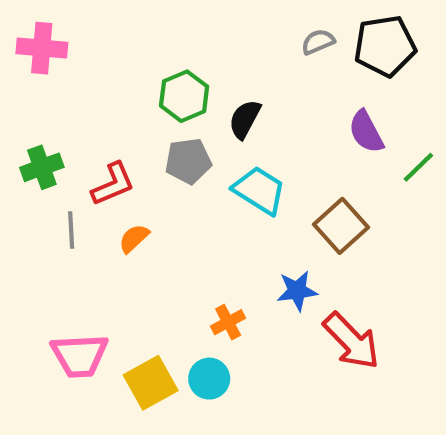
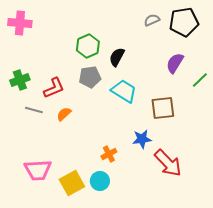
purple semicircle: (366, 132) -> (175, 63), turned 60
brown square: (341, 226) -> (163, 108), turned 35
gray line: (71, 230) -> (34, 110), turned -72

